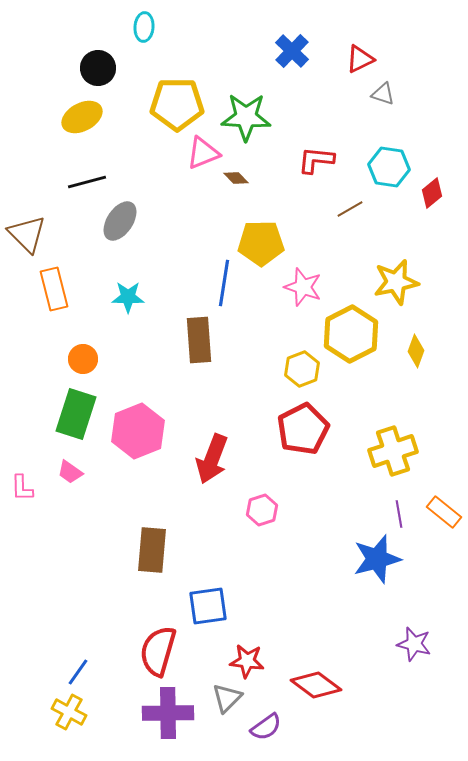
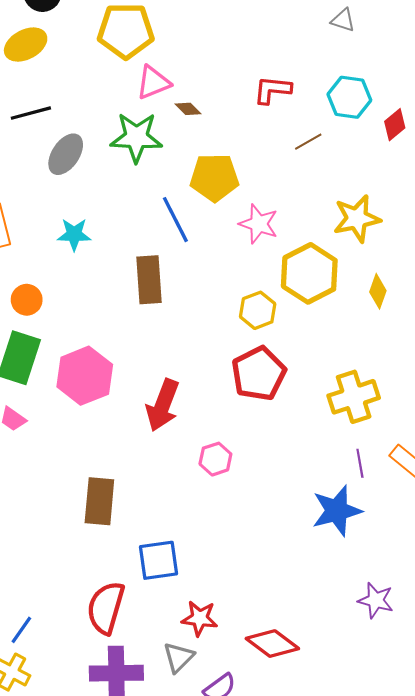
green star: (246, 117) -> (136, 137), moved
blue line: (224, 283) -> (175, 220), turned -36

